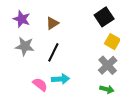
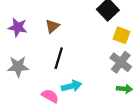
gray star: (25, 46) -> (18, 67), moved

